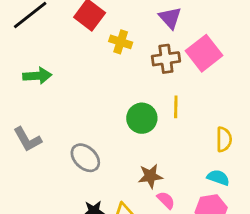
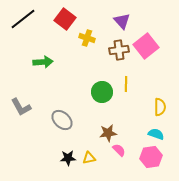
green arrow: (37, 76) -> (43, 62), moved

